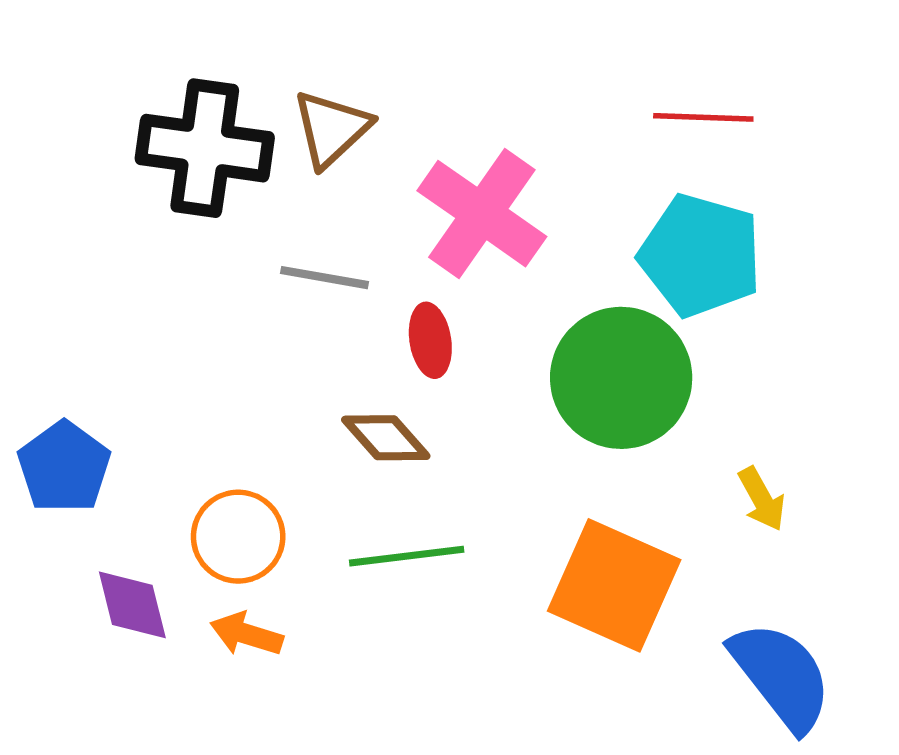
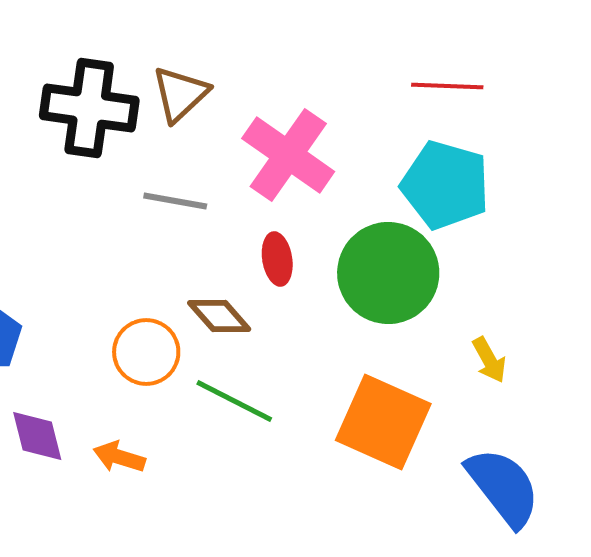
red ellipse: (430, 340) -> (277, 259), moved
orange circle: (238, 537) -> (146, 352), moved
green line: (407, 556) -> (234, 401), turned 34

